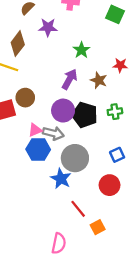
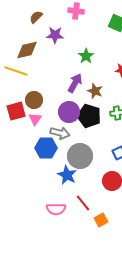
brown diamond: (18, 44) -> (27, 50), turned 40
brown star: (99, 80) -> (95, 91), moved
pink triangle: (35, 130) -> (35, 119), moved, turned -32
pink semicircle: (59, 243) -> (56, 209), moved, turned 78

